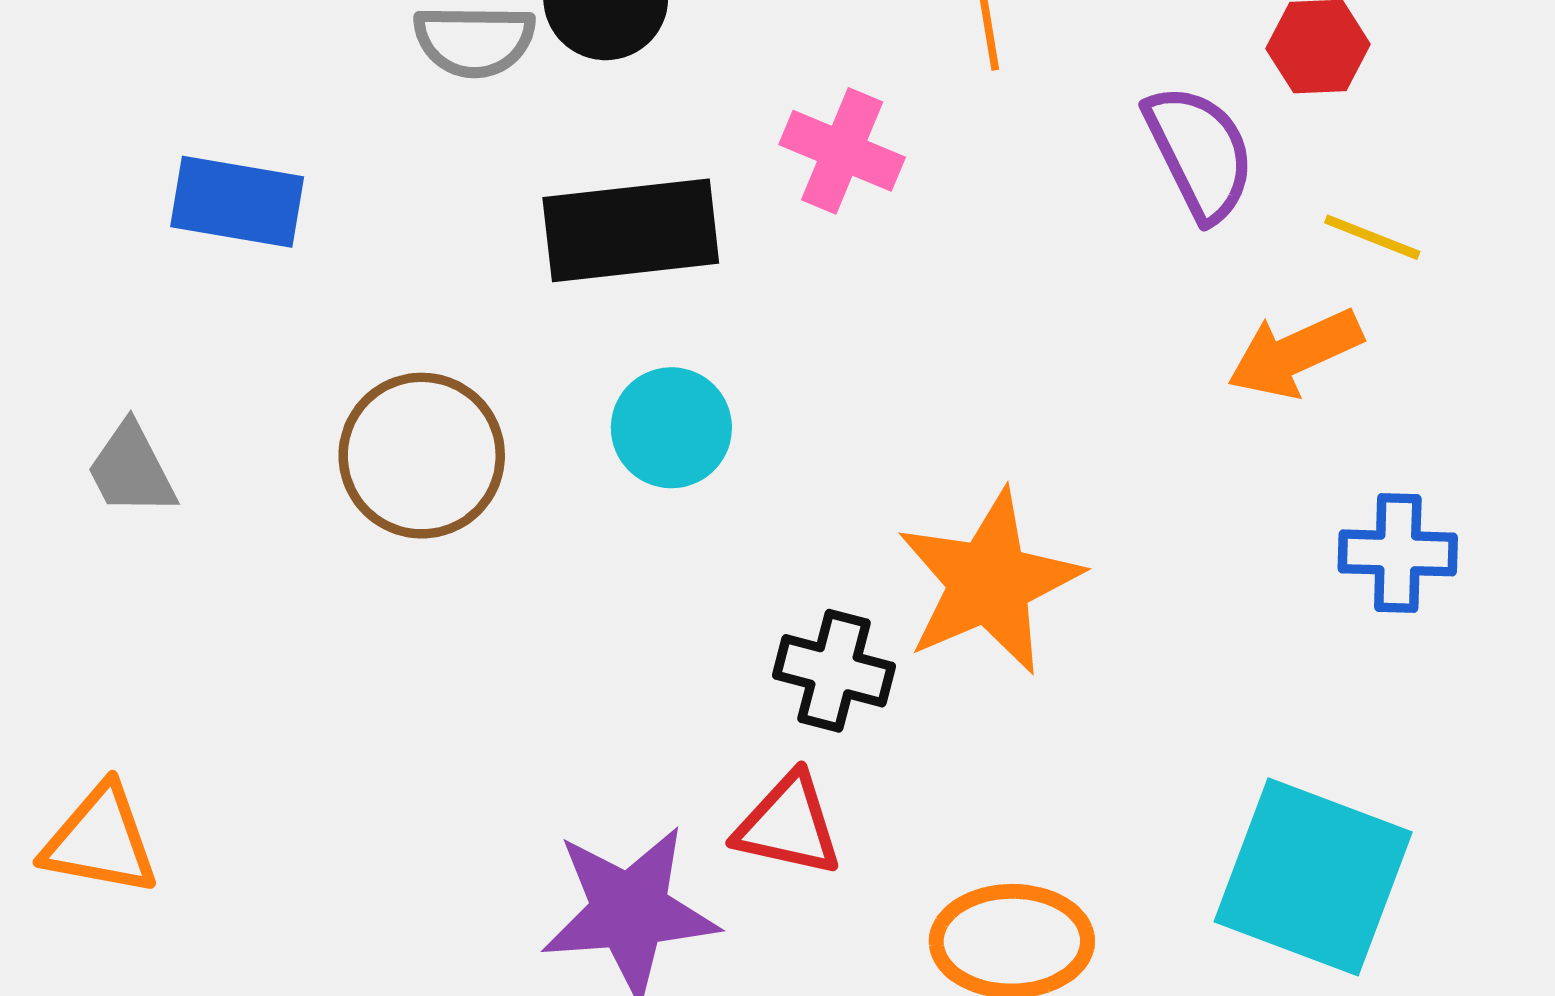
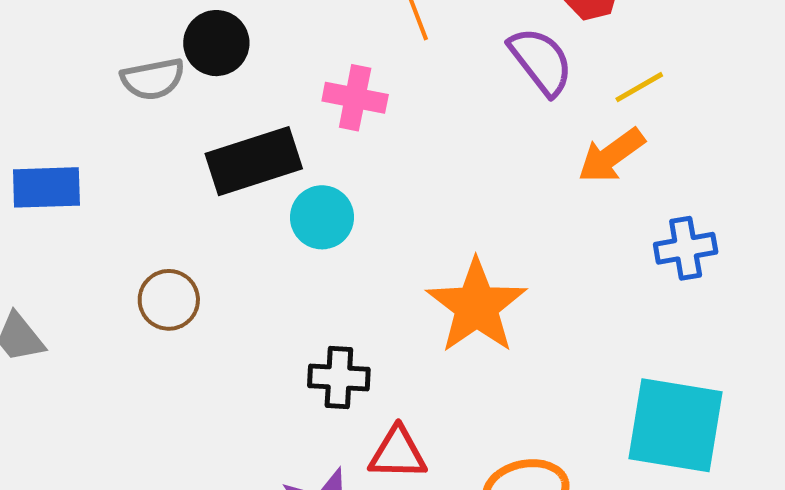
yellow line: (1372, 237) -> (639, 87), turned -40
cyan circle: (671, 428) -> (322, 217), moved
brown circle: (422, 456) -> (169, 300), size x0.7
black cross: (834, 671) -> (339, 378), moved

